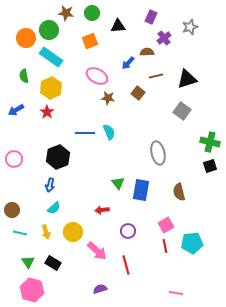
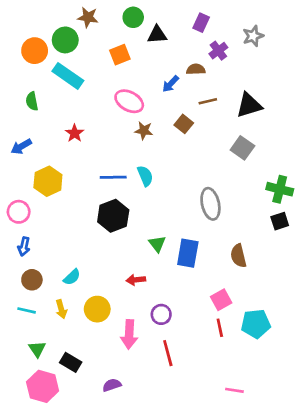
green circle: (92, 13) -> (133, 17), moved
yellow hexagon: (51, 88) -> (48, 181), moved
red star: (47, 112) -> (75, 133), moved
black hexagon: (58, 157) -> (113, 216), moved
blue arrow: (50, 185) -> (24, 246), moved
brown circle: (12, 210) -> (32, 280), moved
purple circle: (128, 231) -> (161, 314), moved
pink arrow: (97, 251) -> (129, 334), turned 50
black rectangle: (53, 263) -> (71, 362), moved
purple semicircle: (100, 289) -> (112, 385), moved

